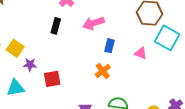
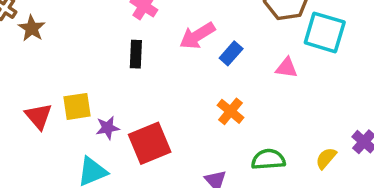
blue rectangle: (109, 46) -> (231, 53), moved, turned 40
yellow square: (15, 48) -> (77, 106), turned -30
red square: (52, 79) -> (150, 143), size x1.4

